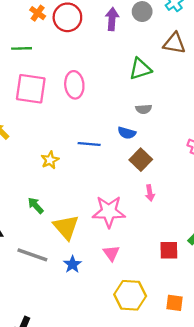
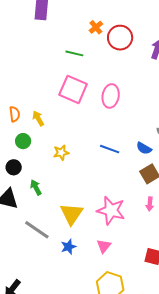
yellow star: (50, 160) -> (61, 153), moved
green arrow: (36, 206) -> (36, 187), moved

